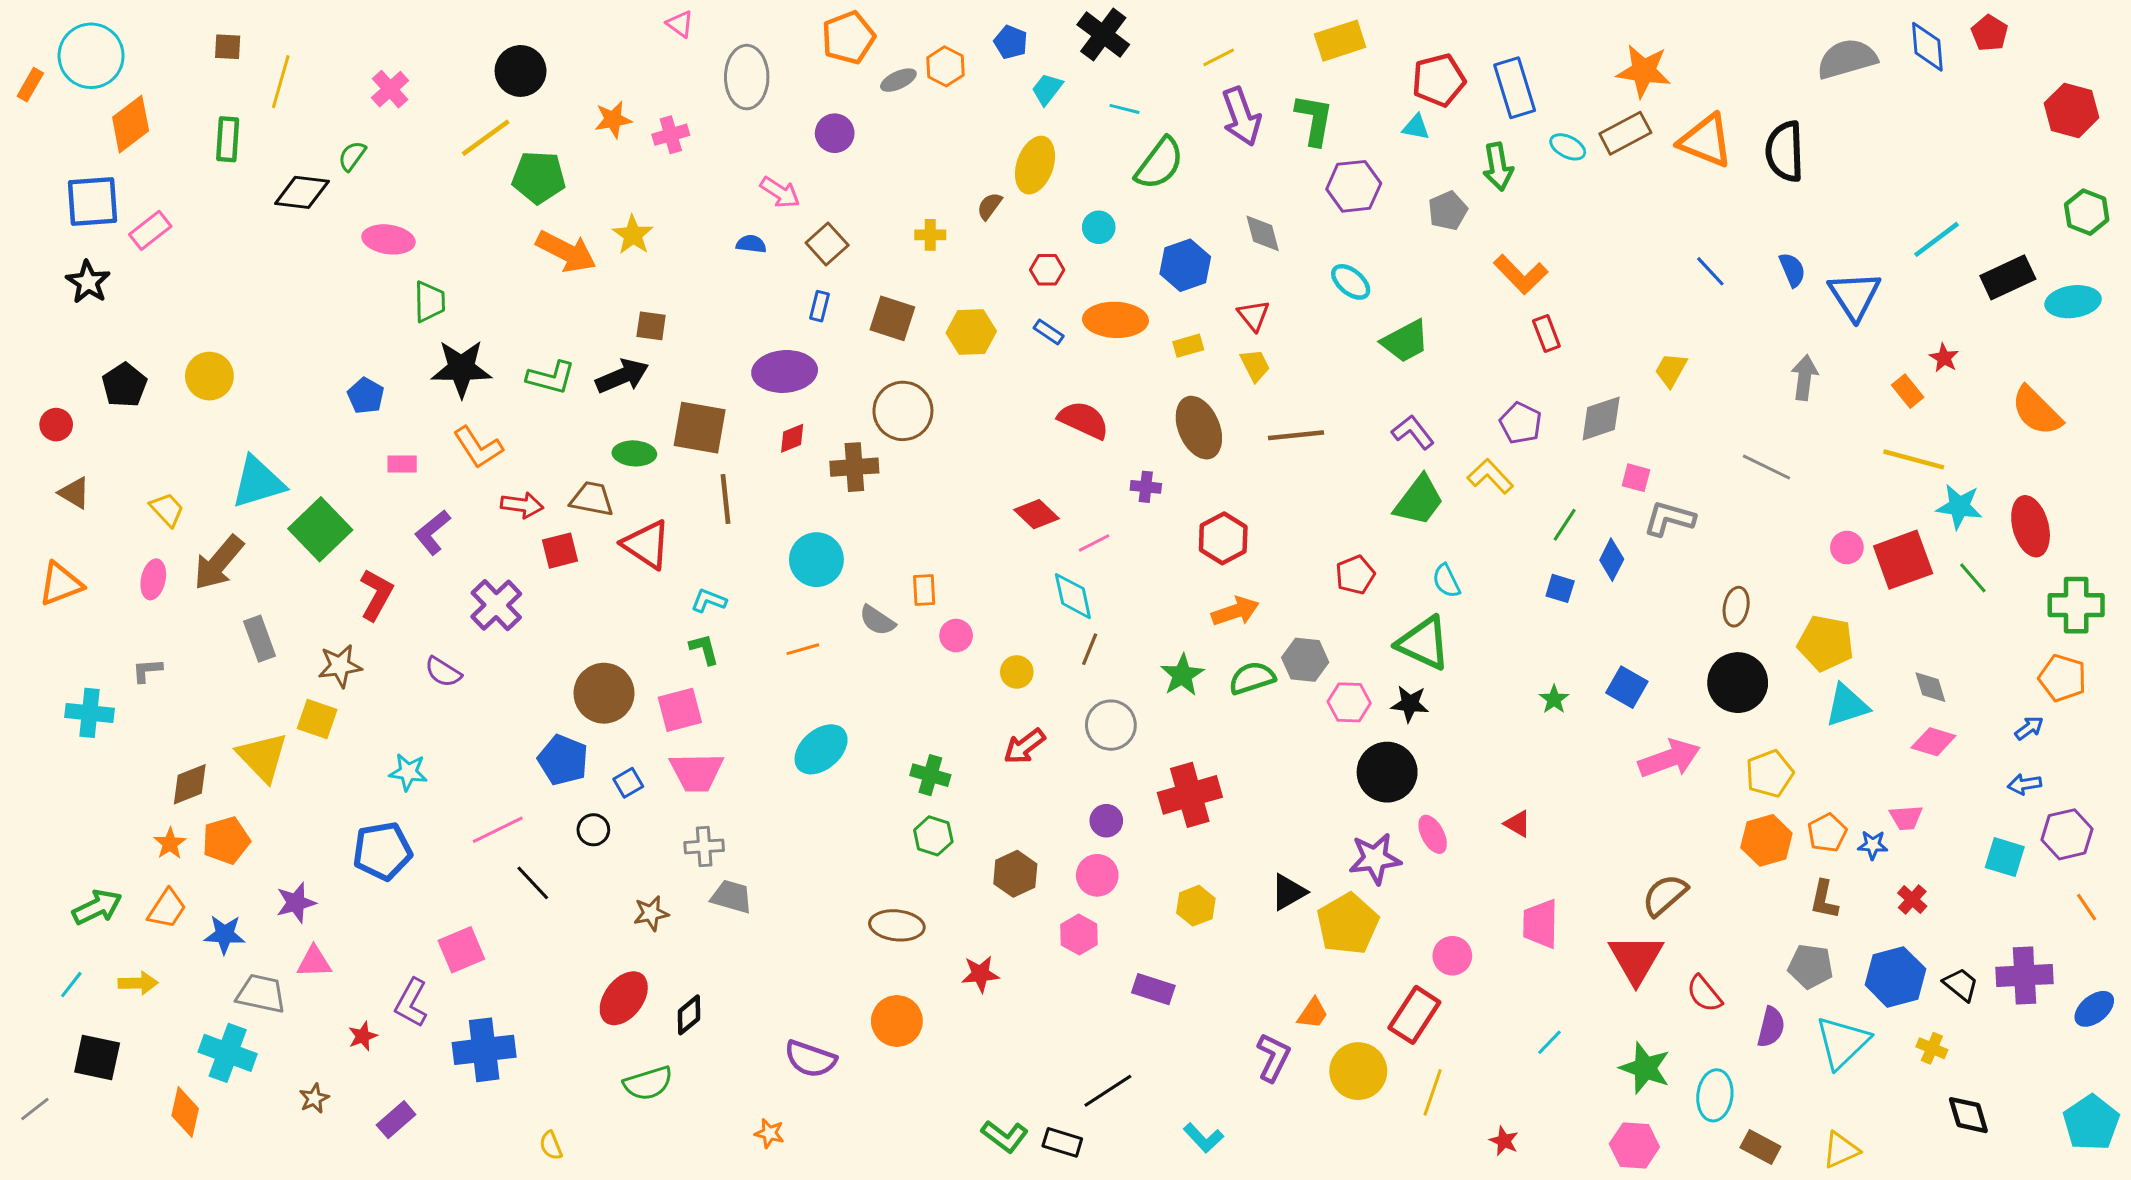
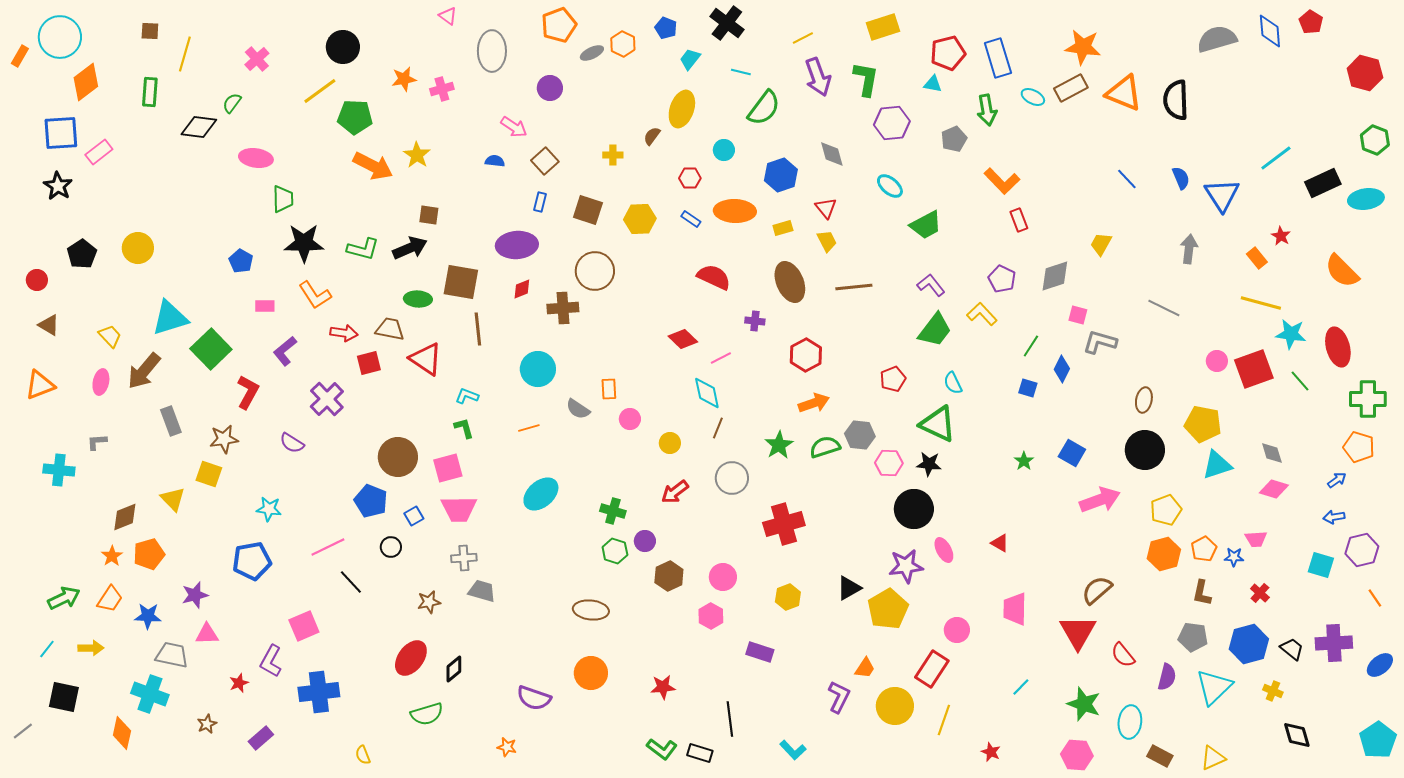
yellow triangle: (263, 757) -> (173, 499), size x0.7
purple circle: (1106, 821) -> (645, 541), moved
red star: (980, 974) -> (663, 687), moved
black line: (1108, 1091) -> (730, 719), turned -64

